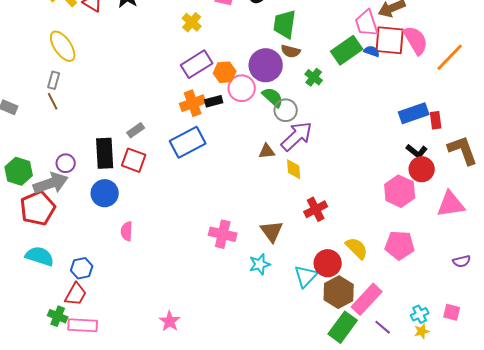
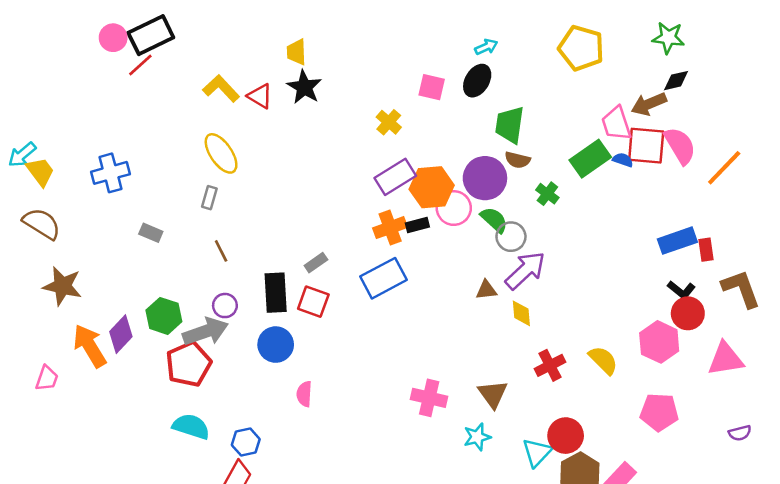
orange hexagon: (225, 72) -> (432, 187), size x1.5
brown line: (53, 101) -> (221, 251), moved
yellow semicircle: (357, 248) -> (603, 360), moved

